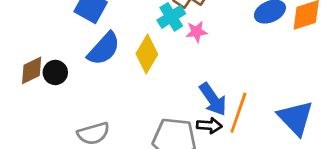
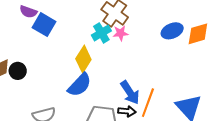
pink star: (197, 32) -> (121, 33), moved
blue semicircle: (104, 49) -> (80, 85), moved

